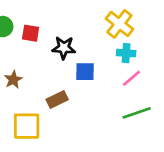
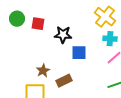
brown star: (13, 80) -> (43, 71), moved
brown rectangle: (57, 100) -> (64, 81), moved

